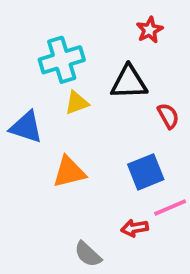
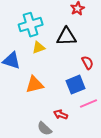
red semicircle: (168, 116) -> (88, 63), moved
red arrow: (135, 228) -> (61, 115), moved, turned 32

